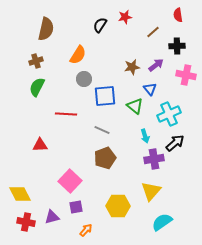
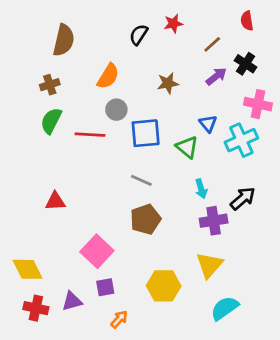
black cross: (177, 46) -> (246, 64), turned 35
purple arrow: (156, 65) -> (216, 76), moved
brown star: (132, 67) -> (168, 83), moved
red line: (66, 114) -> (90, 135), moved
cyan cross: (169, 114) -> (241, 140), moved

